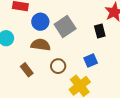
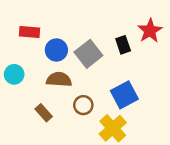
black rectangle: (100, 31) -> (123, 45), moved
blue square: (91, 60) -> (124, 95), size x1.5

